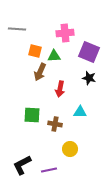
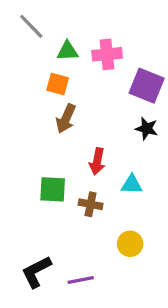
gray line: (17, 29) -> (31, 26), moved, turned 42
green triangle: (54, 56) -> (68, 51), moved
red arrow: (60, 89) -> (97, 161), moved
yellow circle: (70, 149) -> (130, 244), moved

